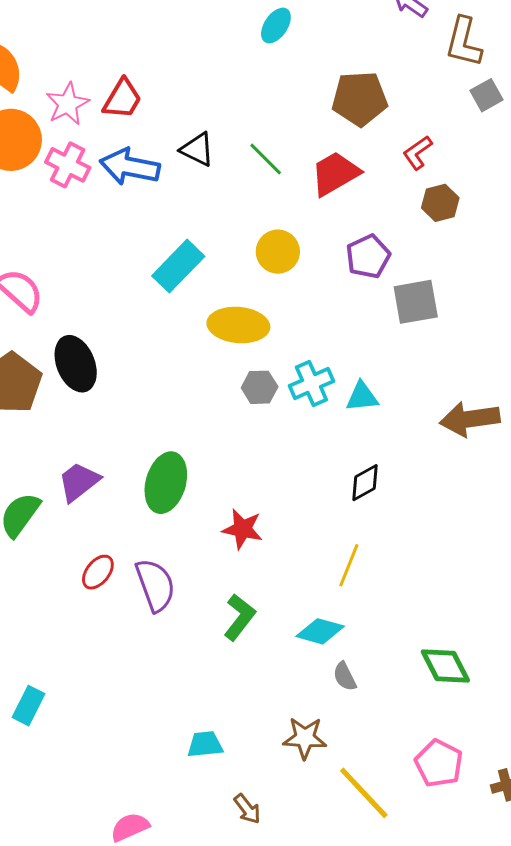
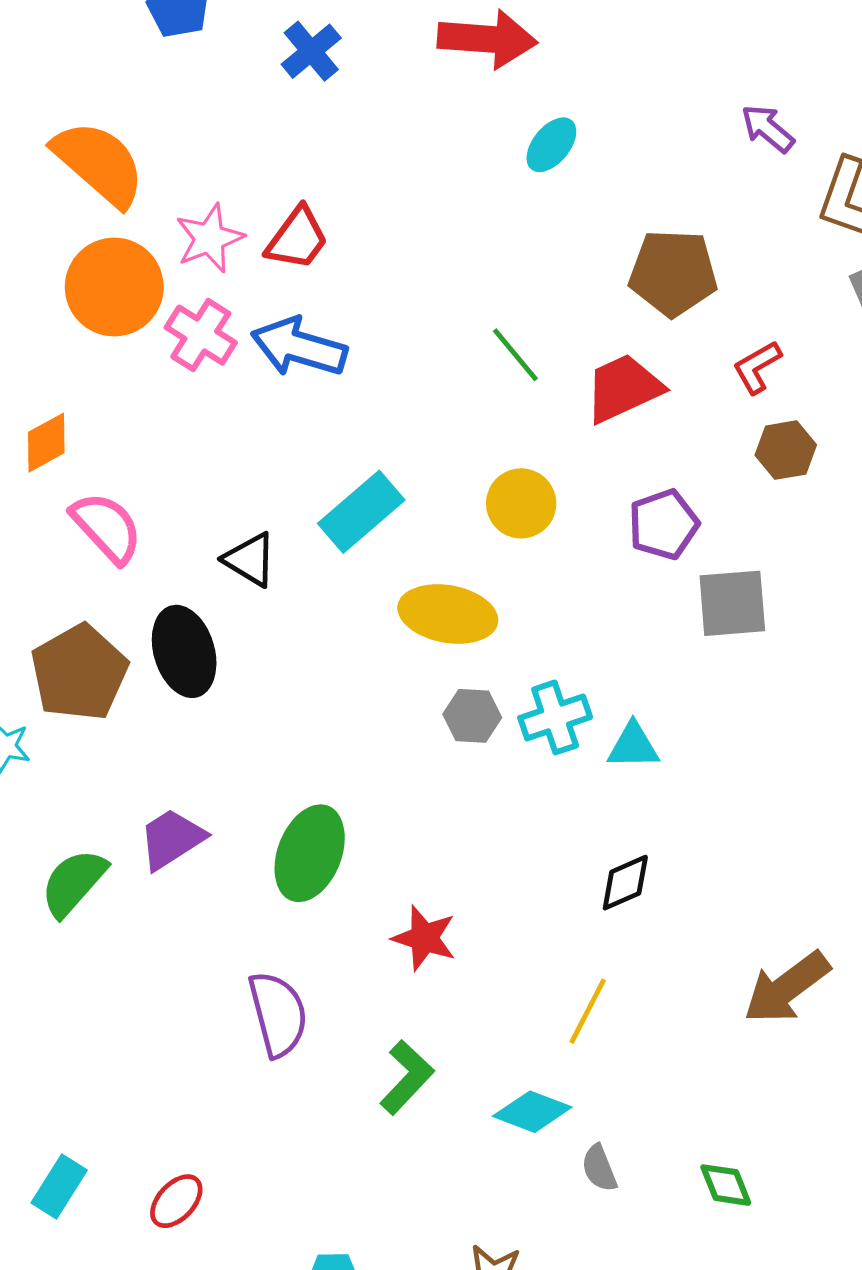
black triangle: (197, 149) -> (250, 560), moved
brown arrow: (470, 419) -> (787, 988), moved, turned -34
red ellipse: (98, 572) -> (176, 1201), moved
green diamond: (445, 666) -> (726, 1185), size x0.7
gray semicircle: (345, 677) -> (599, 1168), moved

